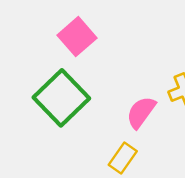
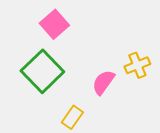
yellow rectangle: (123, 158) -> (72, 117), moved

